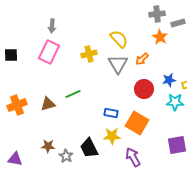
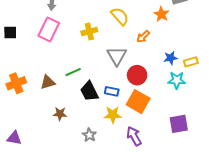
gray triangle: (118, 64) -> (117, 56), moved
red circle: (144, 89) -> (137, 75), moved
brown star: (48, 146) -> (60, 114), moved
black trapezoid: (89, 148) -> (89, 91), moved
gray star: (66, 156) -> (89, 135), moved

